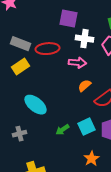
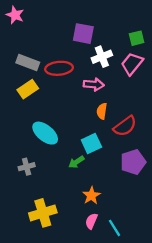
white cross: (84, 39) -> (102, 57), turned -30
orange semicircle: (84, 86) -> (102, 111), turned -40
cyan square: (86, 127) -> (91, 143), moved
orange star: (92, 159) -> (91, 196), moved

